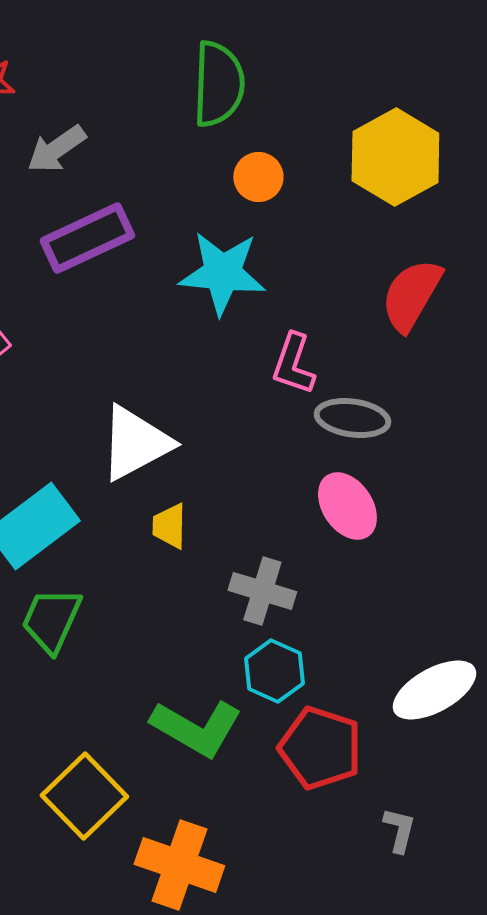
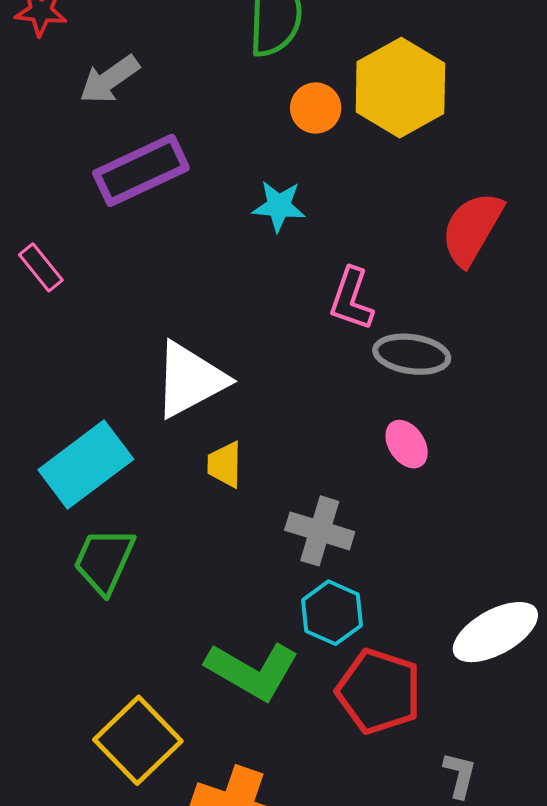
yellow hexagon: (395, 157) -> (400, 88), moved
cyan star: (222, 273) -> (279, 206), size x0.6
pink ellipse: (347, 506) -> (407, 444), size x0.7

